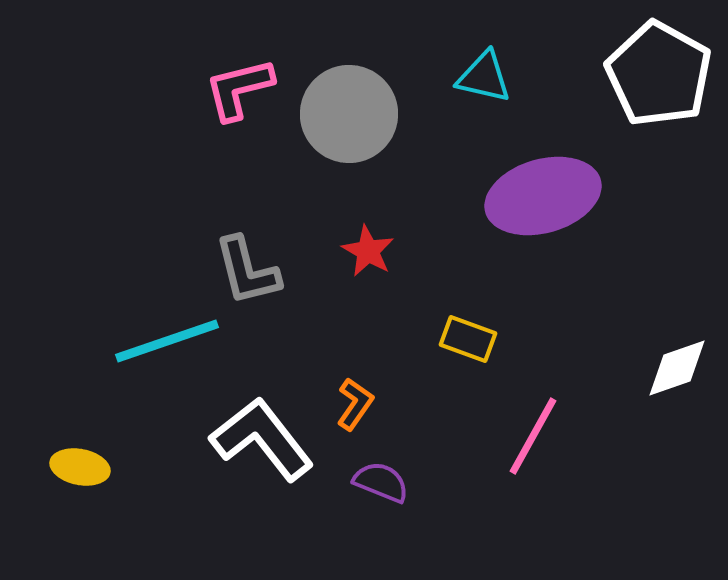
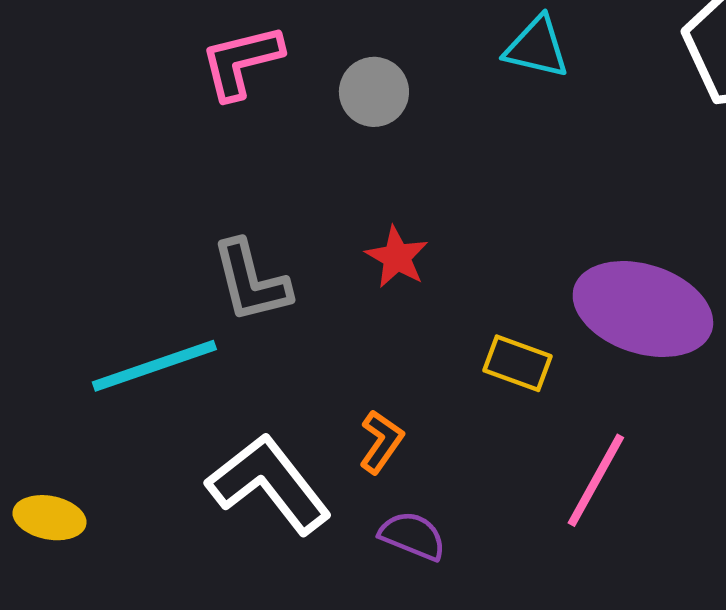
gray circle: (349, 114) -> (374, 92), size x0.6
purple ellipse: (543, 196) -> (643, 309), moved, turned 34

